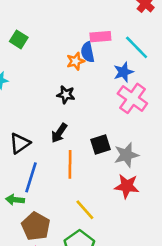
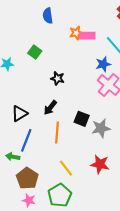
green square: (19, 39) -> (35, 52), moved
blue semicircle: (88, 52) -> (48, 16), moved
orange star: (76, 61) -> (76, 33), moved
black square: (101, 145) -> (82, 119), turned 35
red star: (127, 186) -> (100, 164), moved

